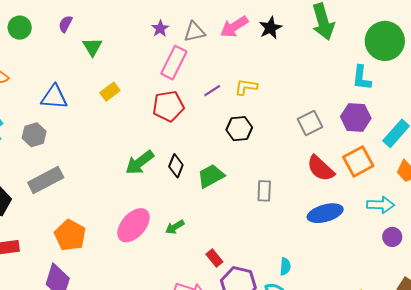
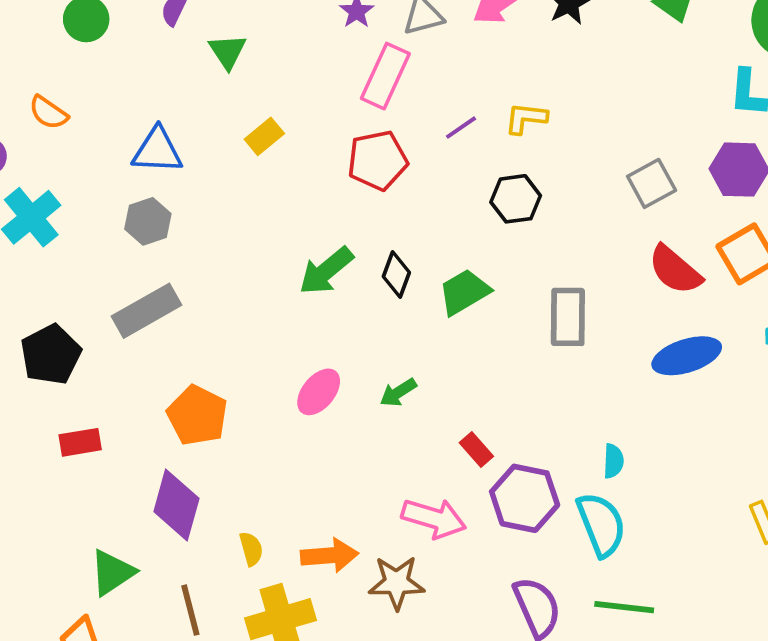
gray hexagon: (34, 135) -> (148, 221), moved
gray rectangle: (264, 191) -> (568, 317), size x1.4
pink ellipse: (133, 225) -> (319, 392), size x0.7

